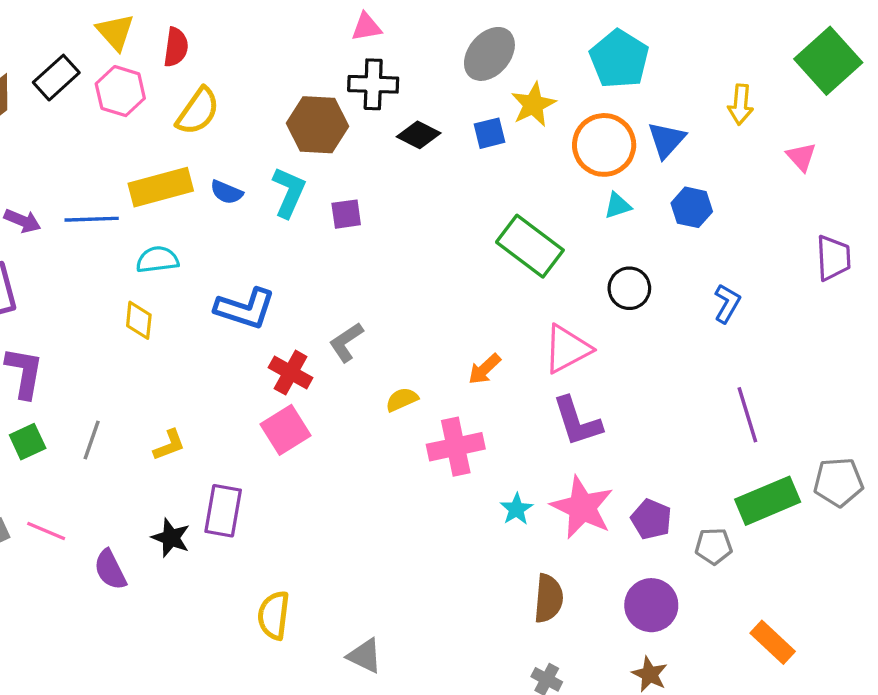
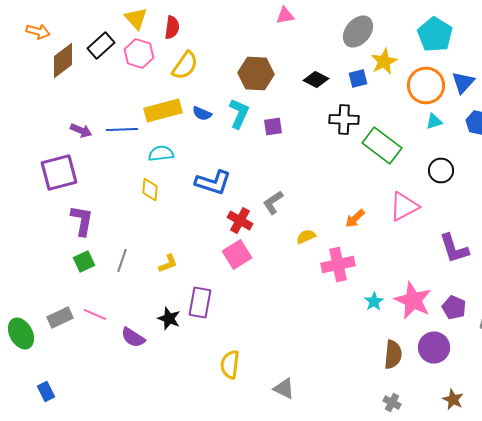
black cross: (373, 84) -> (344, 120), moved
purple L-shape: (577, 421) -> (454, 248), moved
purple semicircle: (110, 570) -> (133, 338), turned -30
purple circle: (651, 605) -> (434, 348), moved

